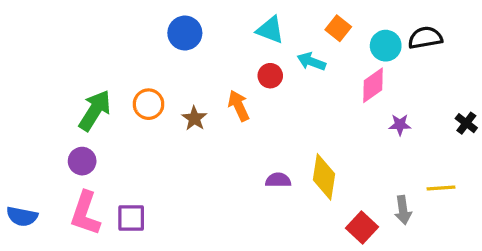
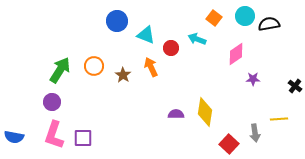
cyan triangle: (270, 30) -> (146, 35), moved
cyan circle: (386, 46) -> (245, 16), moved
black cross: (466, 123) -> (295, 86), moved

